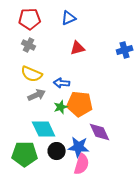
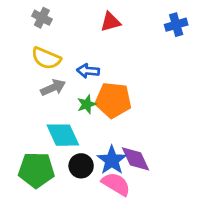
purple diamond: (100, 132) -> (136, 159), moved
blue star: (79, 147) -> (112, 160), turned 30
pink semicircle: (82, 164) -> (116, 184), turned -75

